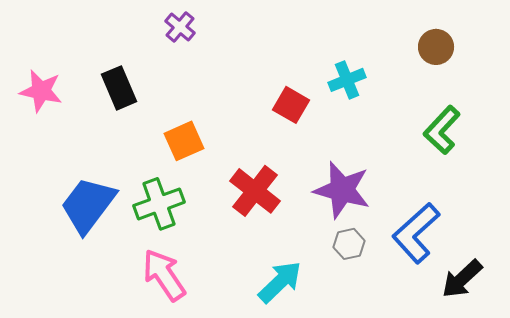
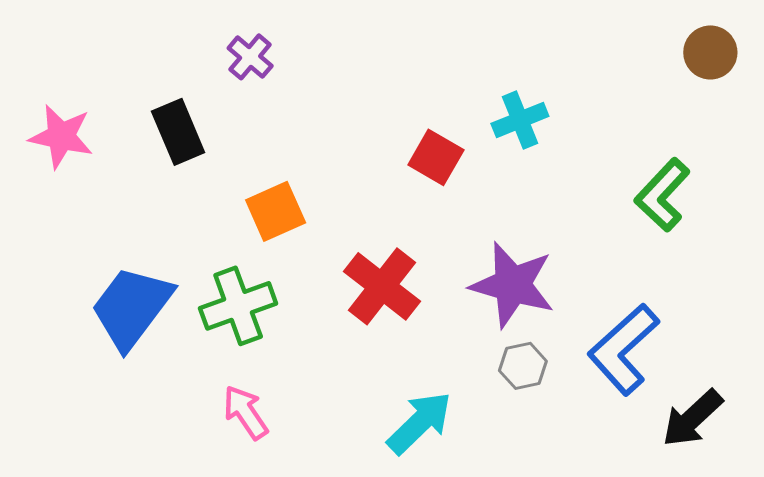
purple cross: (180, 27) -> (250, 57), moved
brown circle: (436, 47) -> (710, 52), moved
pink arrow: (164, 275) -> (246, 412), size x0.7

